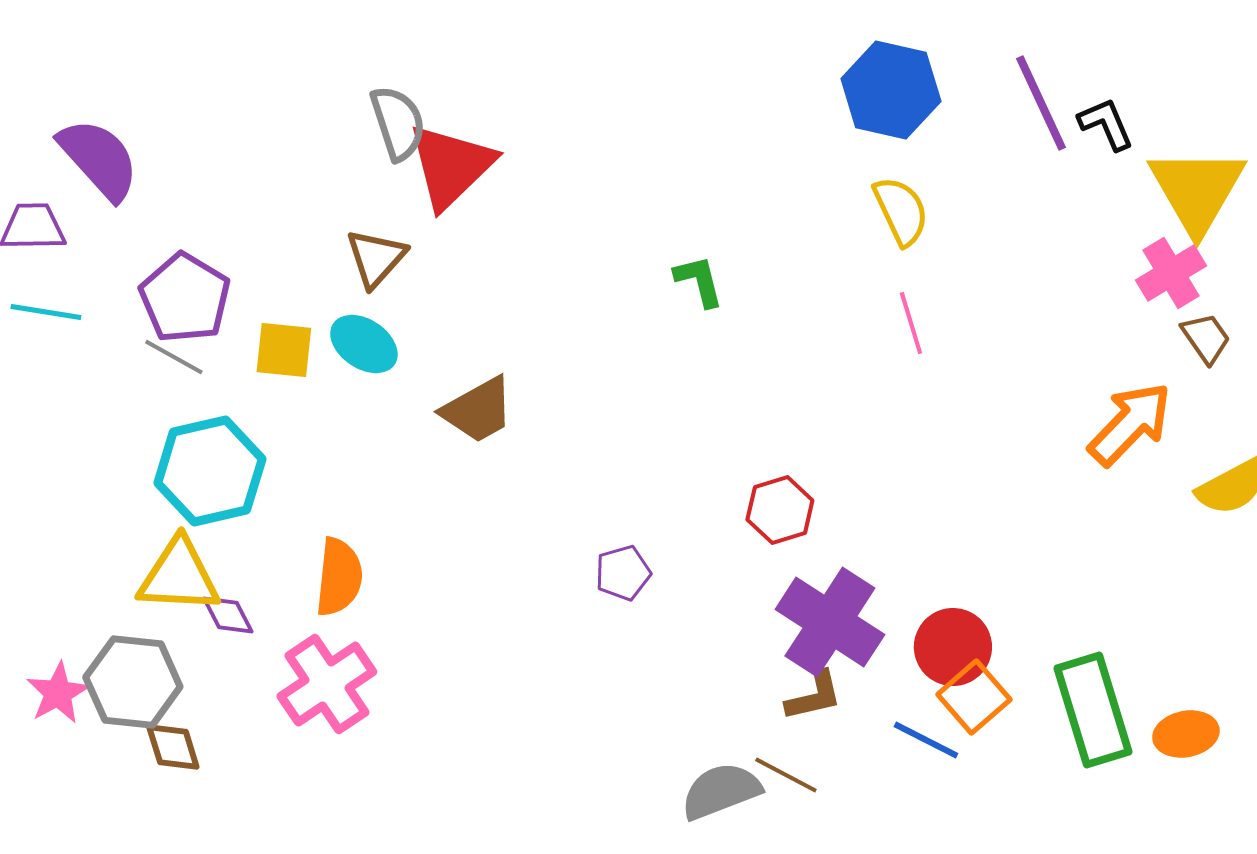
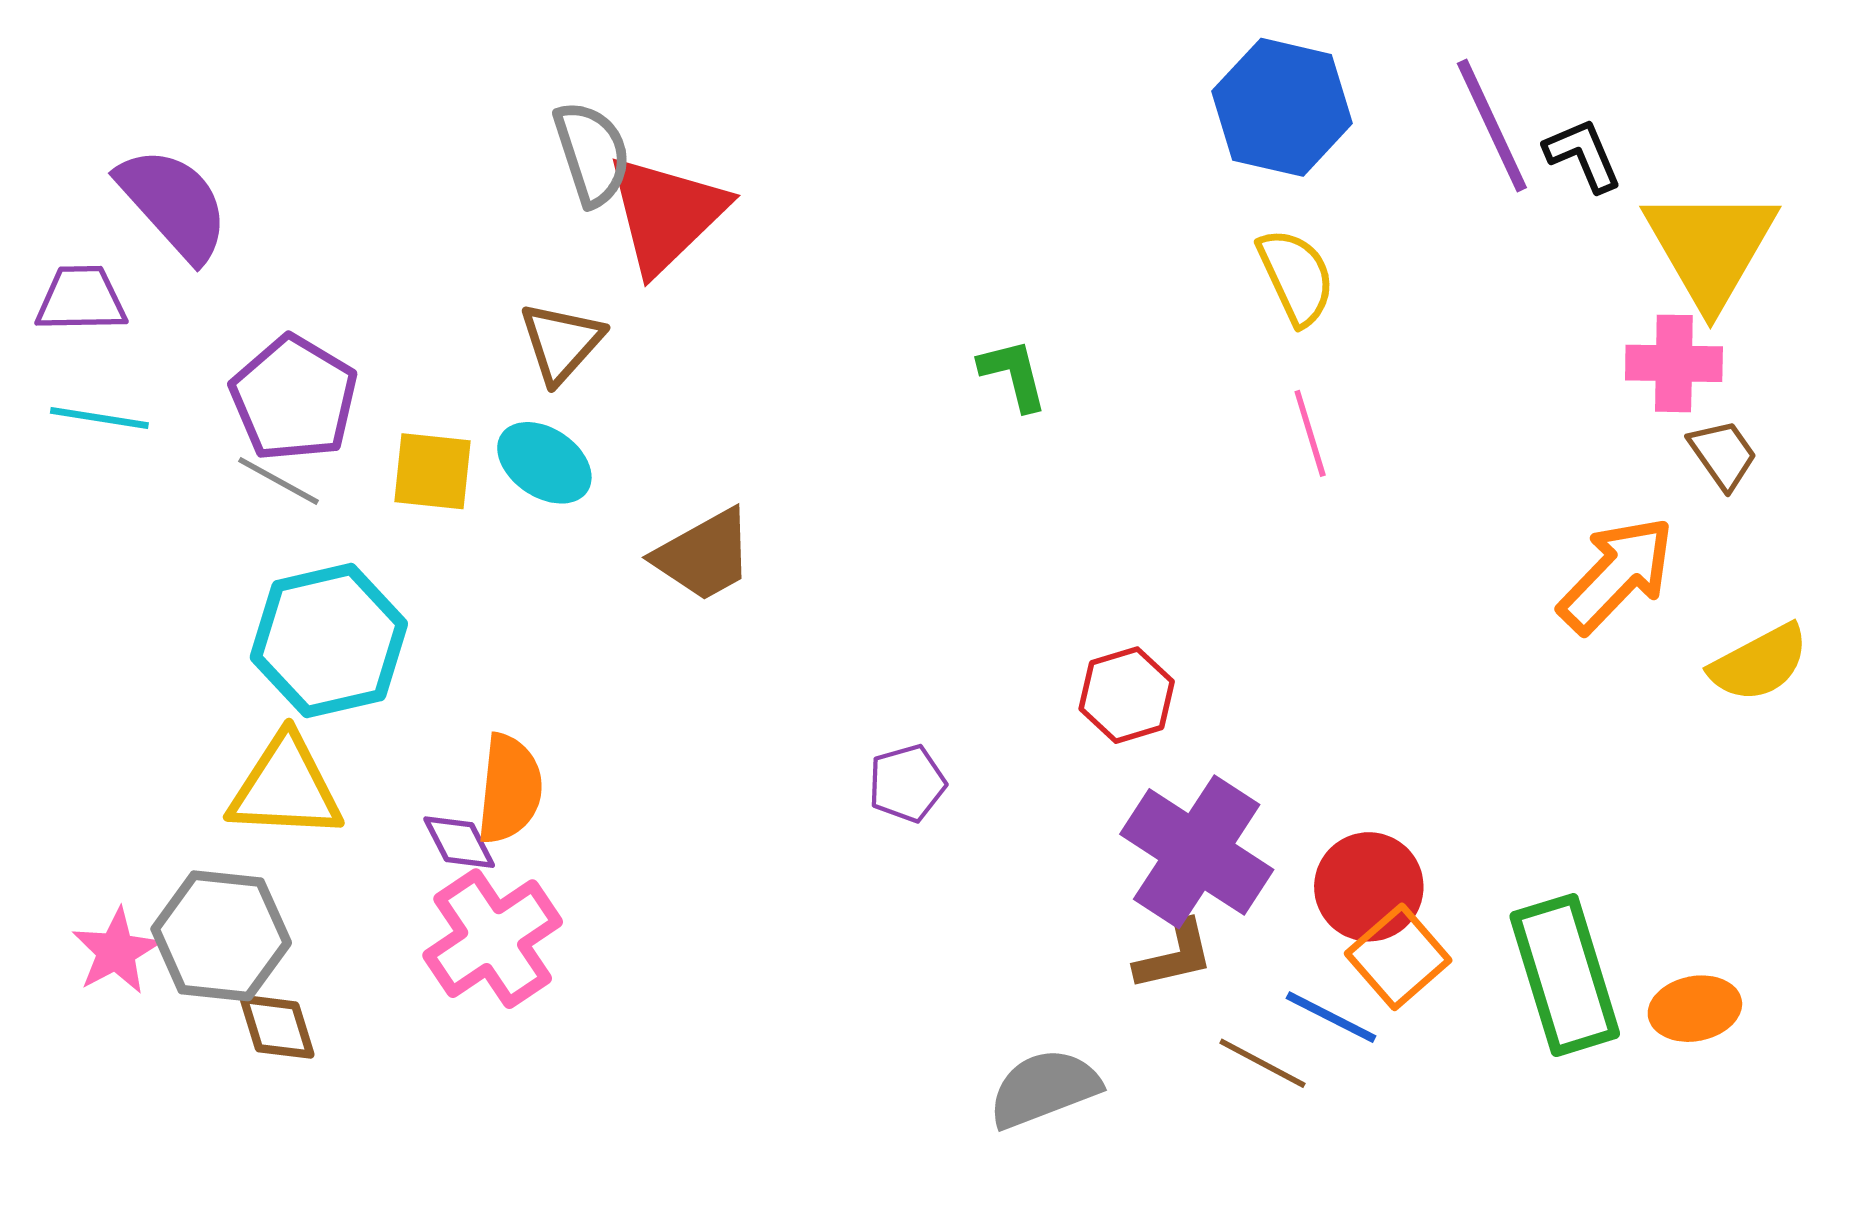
pink cross: (1171, 273) -> (1674, 363), turned 32
purple diamond: (228, 615) -> (459, 842), moved
brown line: (786, 775) -> (1262, 1063), moved

